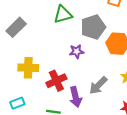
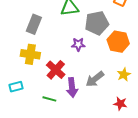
gray rectangle: (16, 27) -> (34, 24), moved, turned -30
red cross: (56, 81) -> (56, 70), turned -30

